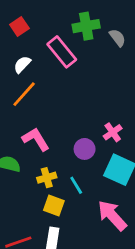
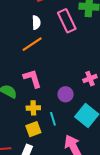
white semicircle: (22, 64) -> (36, 23), turned 120
pink cross: (113, 132) -> (90, 79), moved
yellow square: (54, 205) -> (33, 129), turned 35

